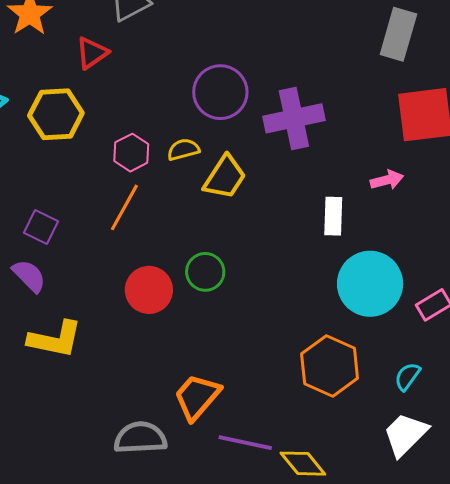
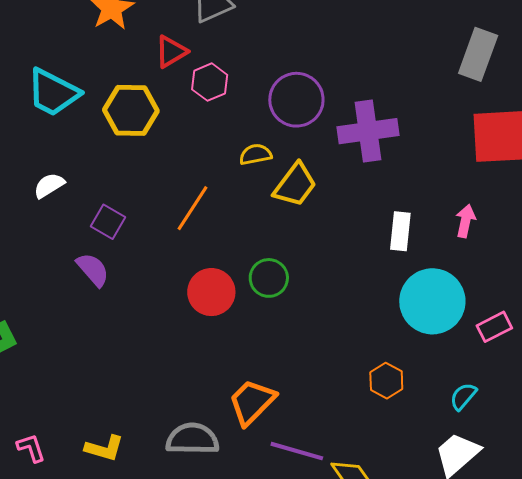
pink hexagon: (131, 153) -> (210, 82), moved
pink arrow: (387, 180) -> (466, 221), moved, turned -68
yellow L-shape: (55, 339) -> (104, 448), moved, size x0.7
orange hexagon: (330, 366) -> (386, 381), size x0.6

